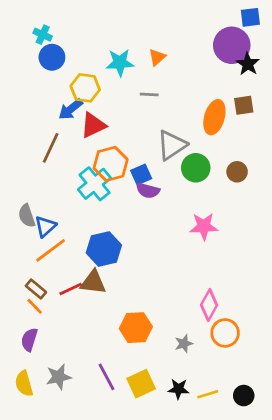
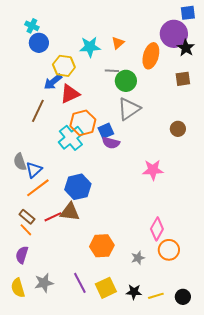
orange ellipse: (214, 117) -> (151, 56), moved
green circle: (196, 168) -> (126, 81), moved

